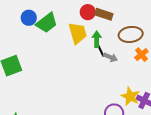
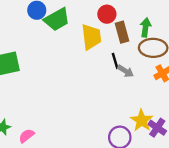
brown rectangle: (104, 14) -> (122, 32), moved, turned 48
green arrow: (97, 39) -> (146, 27), moved

